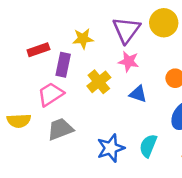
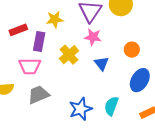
pink trapezoid: (51, 94) -> (30, 66), turned -145
blue triangle: (138, 94) -> (102, 64), turned 35

